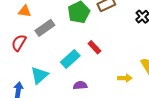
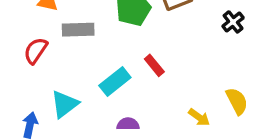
gray rectangle: (45, 28) -> (78, 30), turned 30
yellow arrow: (125, 78) -> (199, 117), turned 32

